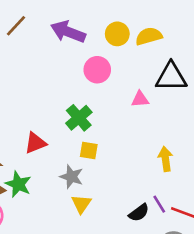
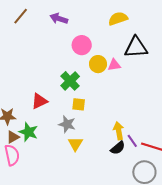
purple arrow: (68, 32) -> (59, 19), size x0.7
yellow circle: (117, 34) -> (98, 64), moved
yellow arrow: (165, 159) -> (119, 131), moved

